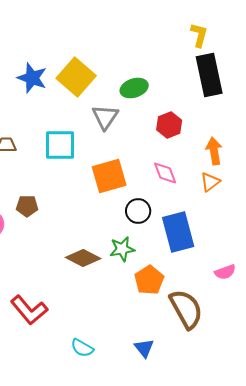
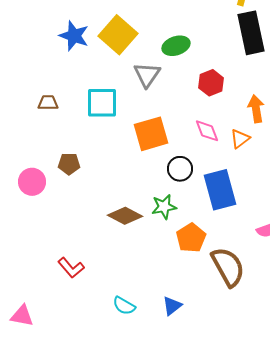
orange triangle: (210, 182) -> (240, 139), moved
red L-shape: (29, 310) -> (71, 268), size x0.7
blue triangle: (144, 348) -> (172, 306), moved, turned 30

